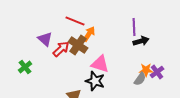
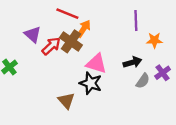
black arrow: (141, 41) -> (132, 62), moved
orange star: (146, 70) -> (154, 40), moved

